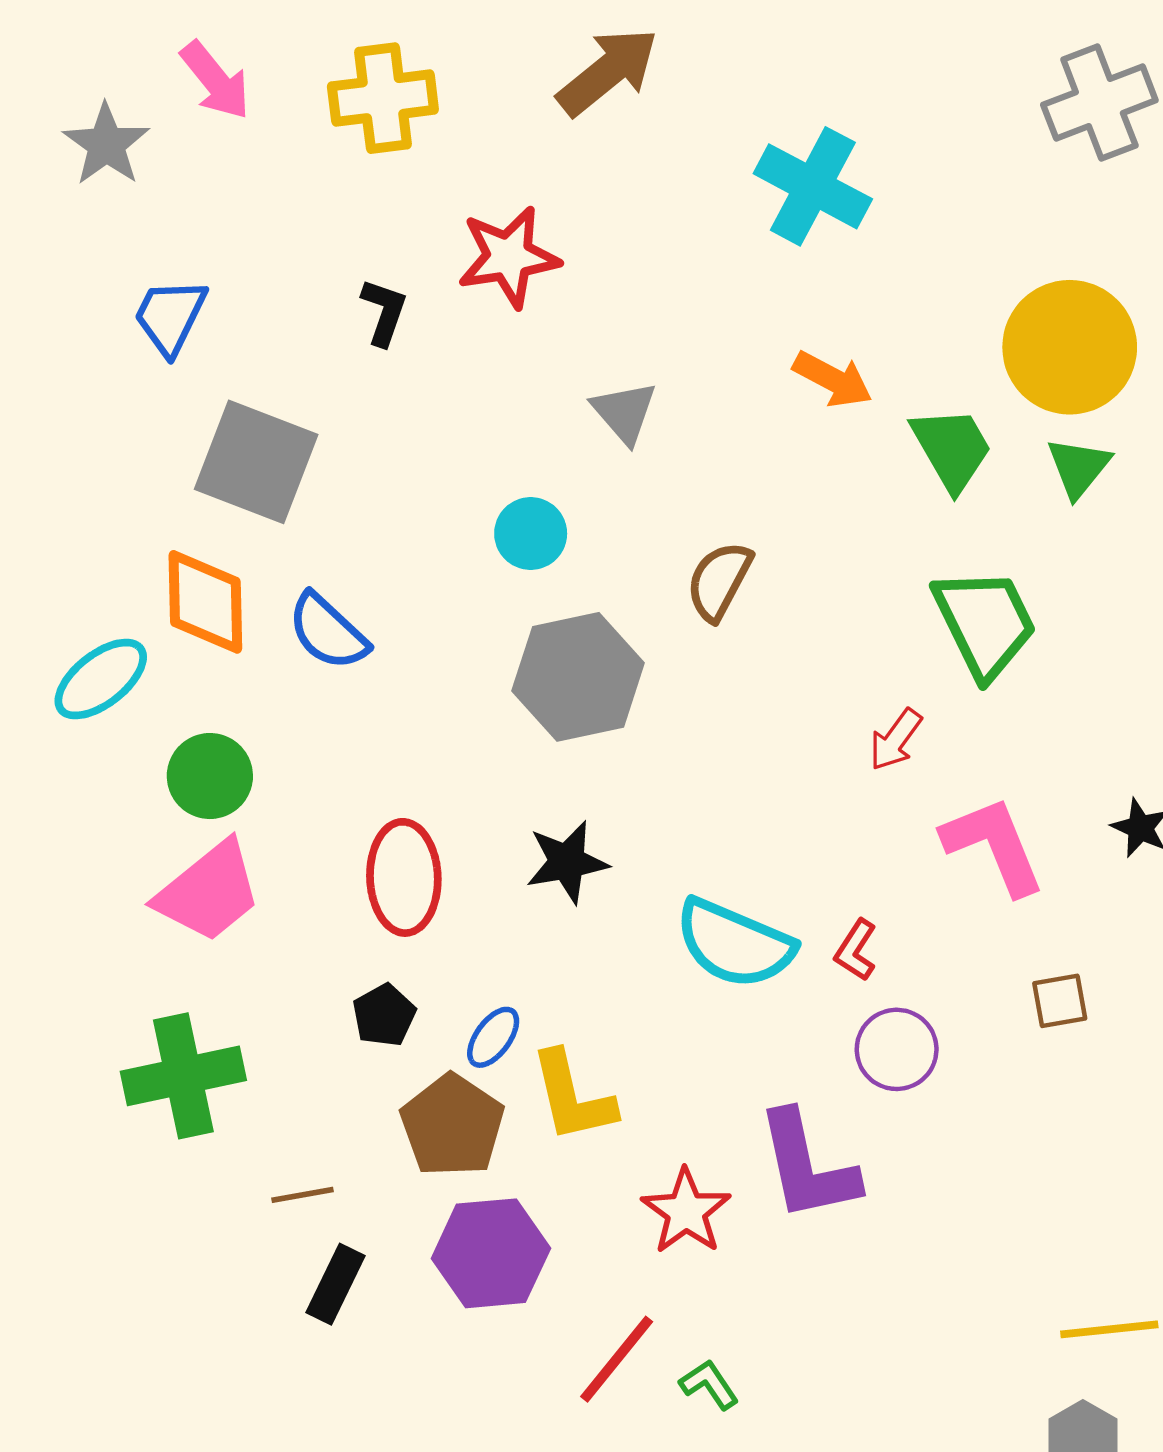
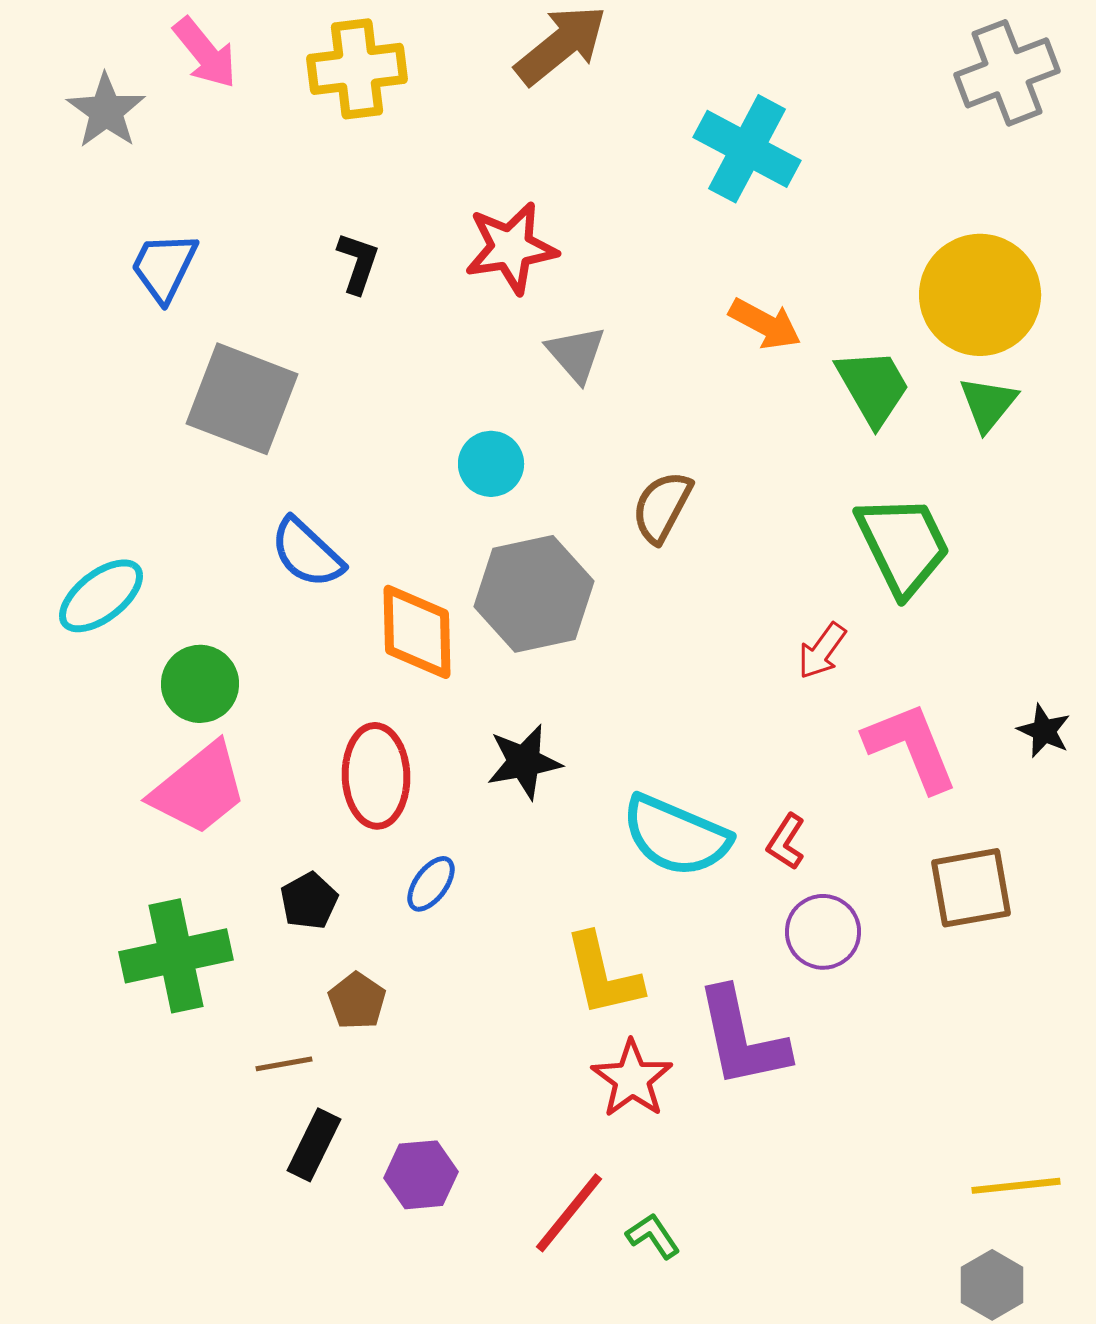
red star: (509, 257) -> (511, 248), moved
orange diamond: (205, 602) -> (417, 632), moved
brown square: (1060, 1001) -> (971, 888), size x1.6
black pentagon: (384, 1015) -> (309, 901), moved
blue ellipse: (493, 1037) -> (431, 884), moved
yellow L-shape: (573, 1097) -> (603, 975), moved
brown pentagon: (452, 1125) -> (357, 1001), moved, size x0.6
purple hexagon: (491, 1253) -> (421, 1175), moved, size x0.7

